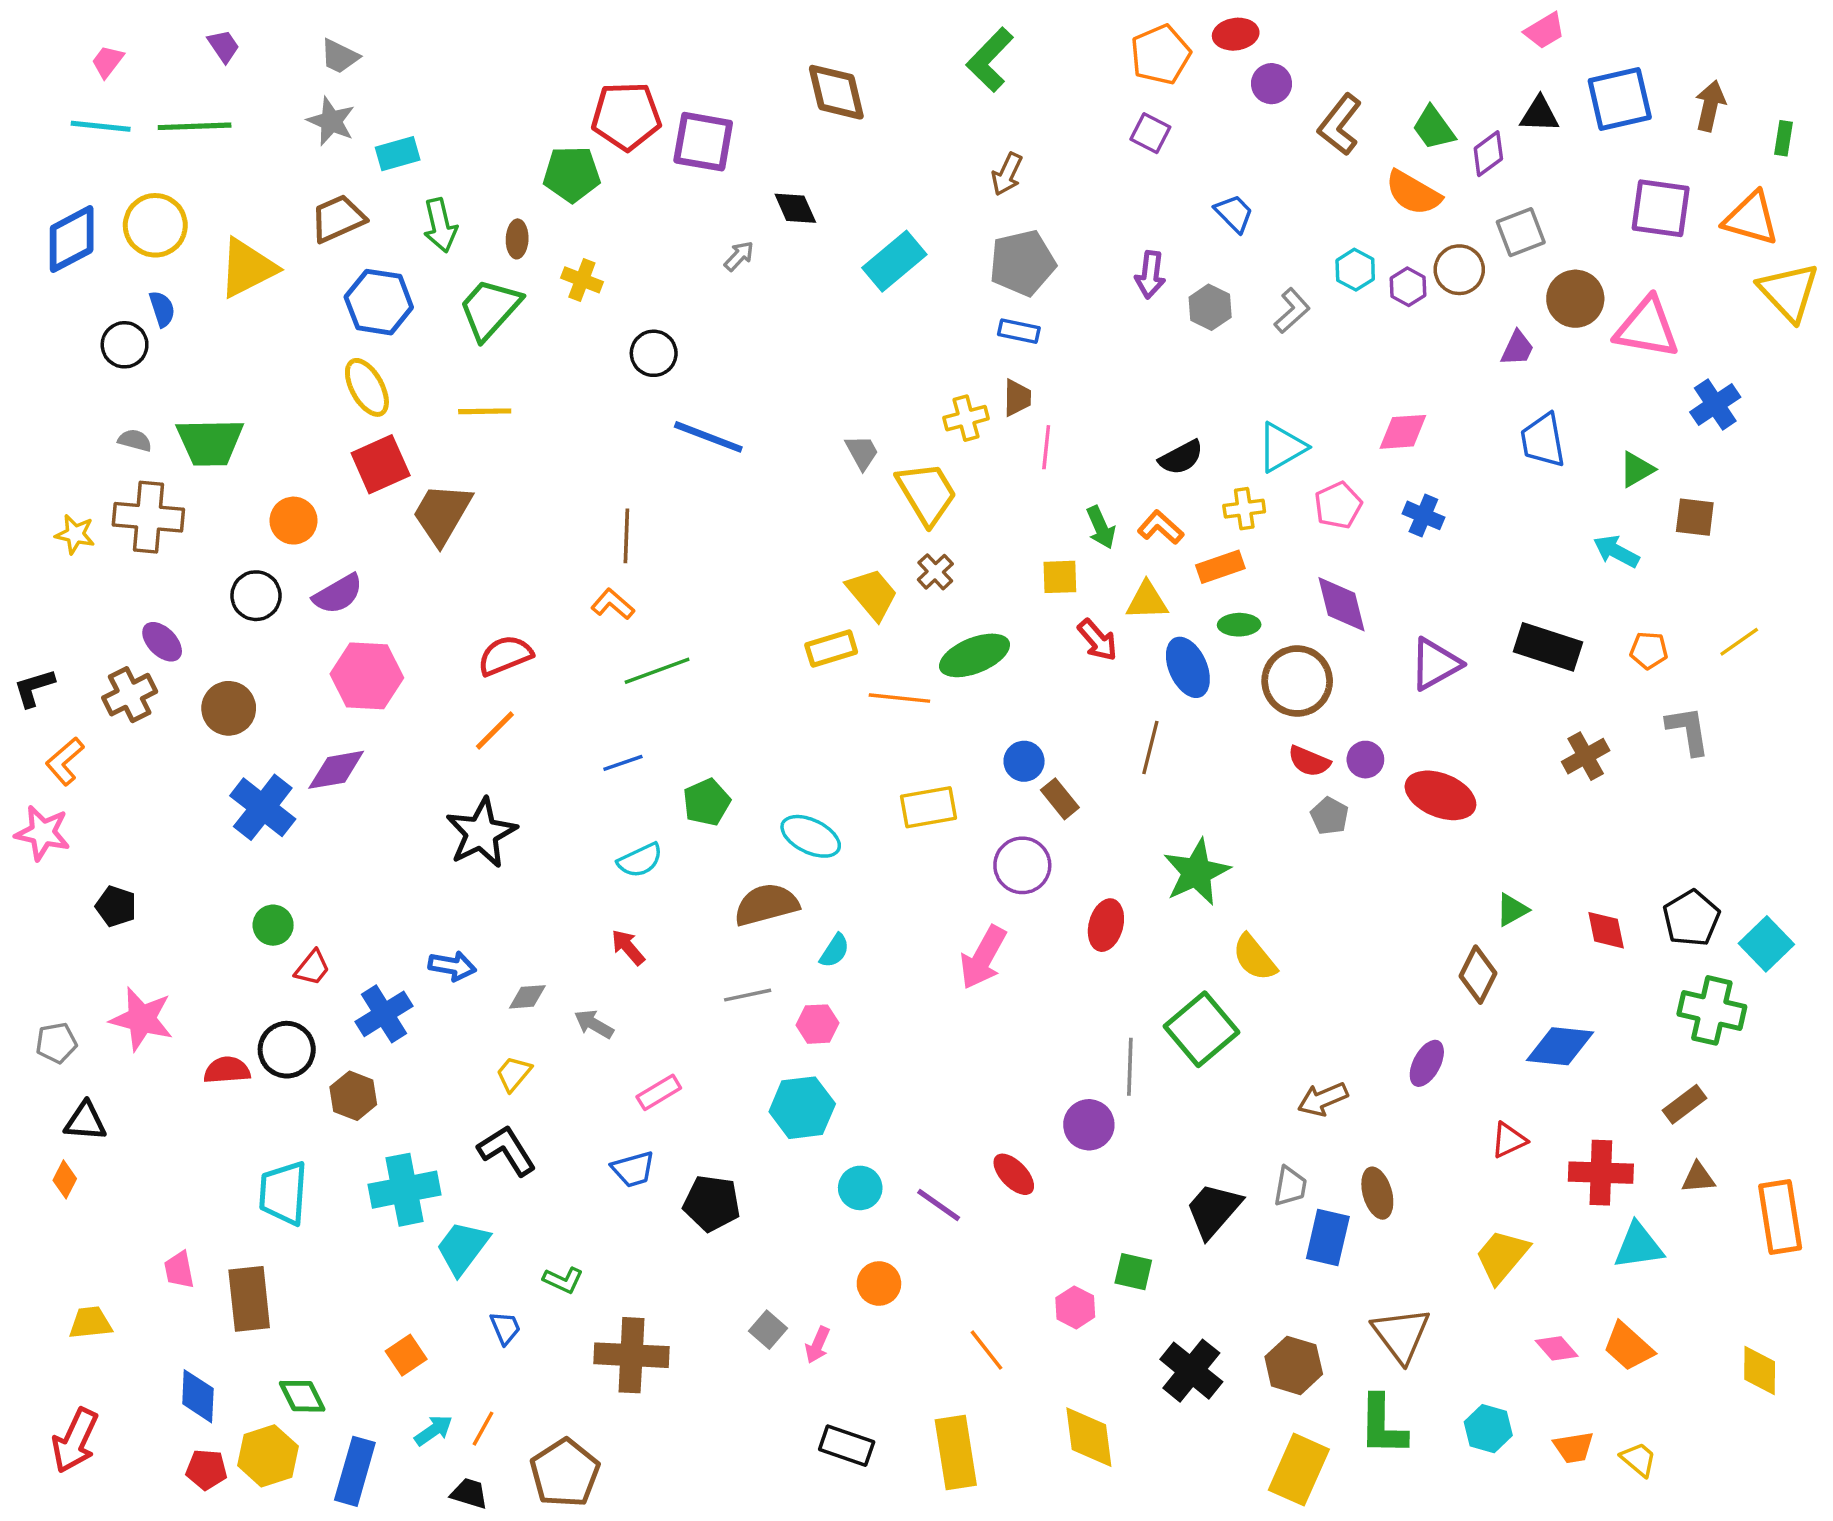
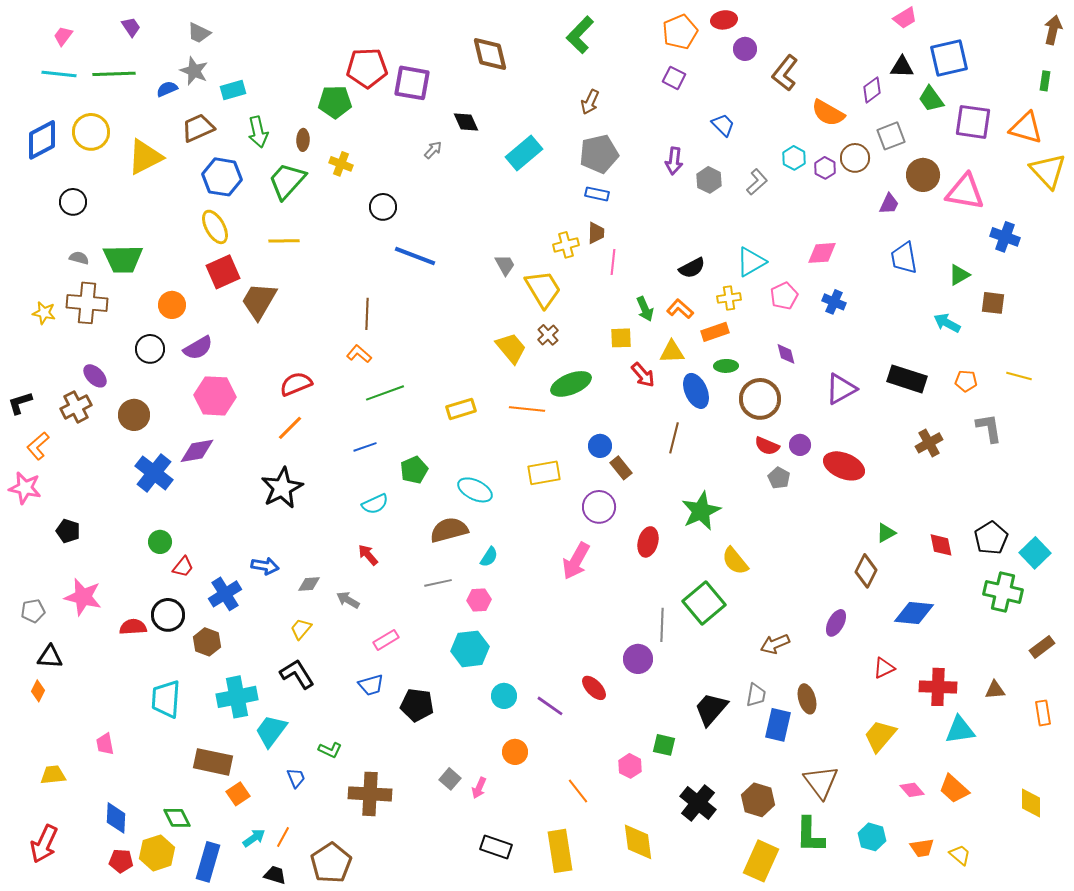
brown arrow: (1710, 106) -> (1053, 30), moved
green trapezoid: (1434, 128) -> (931, 99), moved
blue semicircle: (162, 309) -> (167, 89), moved, turned -95
blue cross: (1715, 405) -> (1005, 237), turned -36
purple diamond: (1341, 604) -> (786, 354), size x0.6
yellow line: (1739, 642) -> (1019, 376), turned 50
yellow rectangle: (831, 649) -> (461, 409), moved
brown rectangle: (1685, 1104) -> (1042, 647), moved
orange rectangle: (1780, 1217) -> (1043, 713), size x0.6
brown rectangle: (249, 1299) -> (213, 762), moved, turned -72

